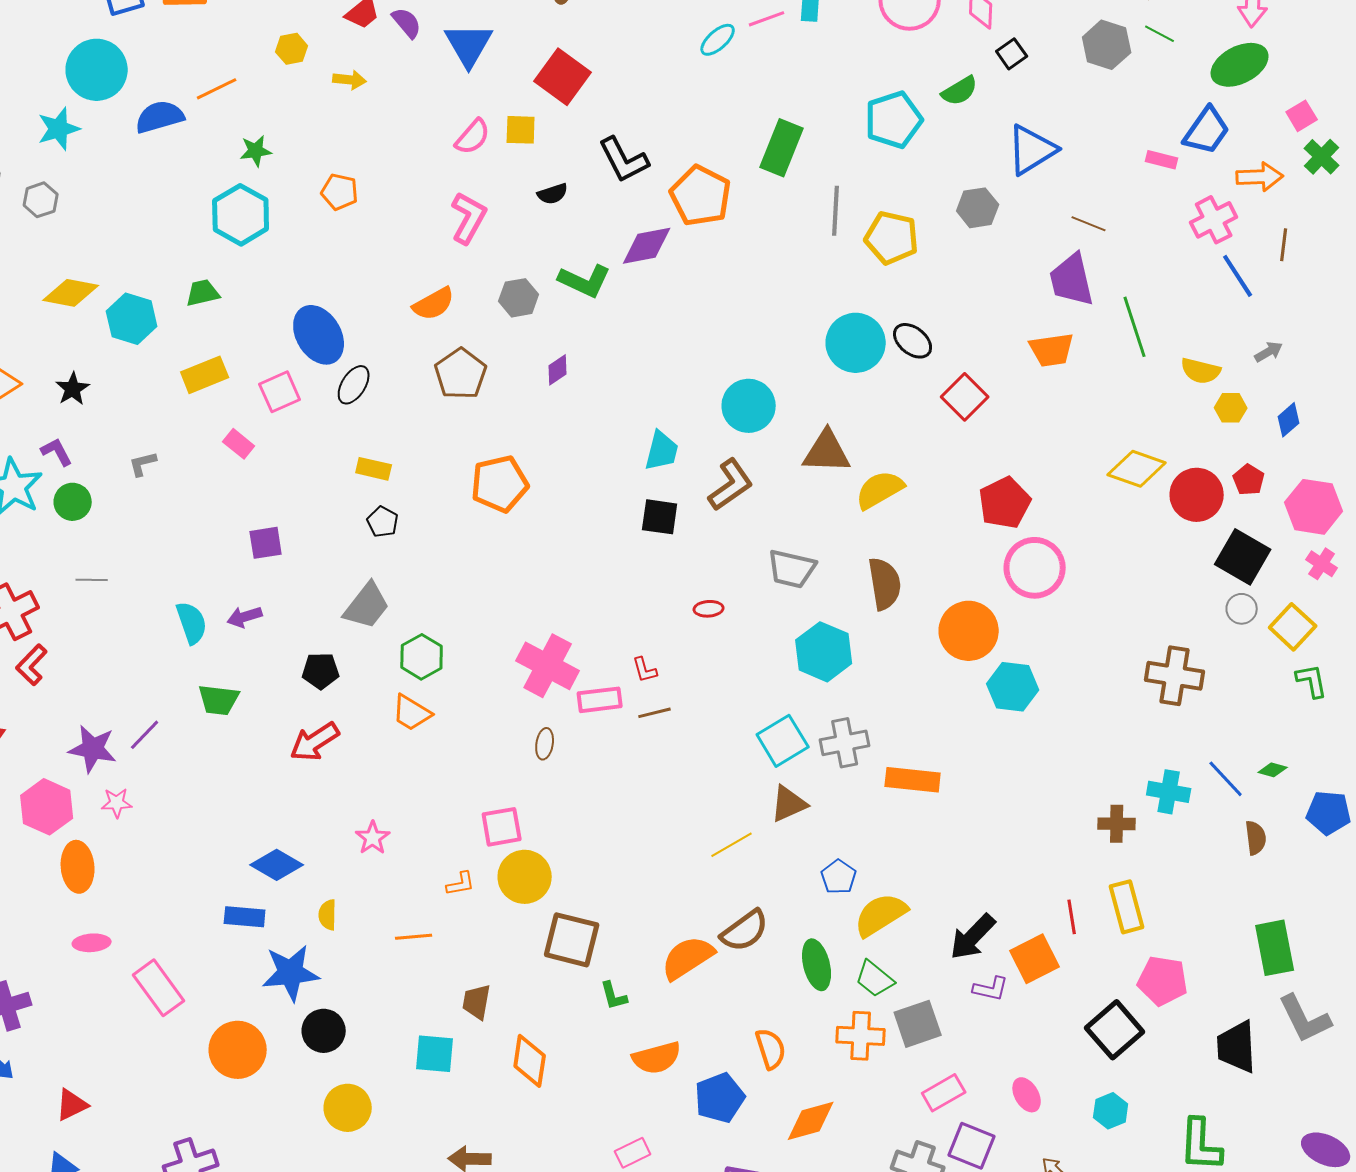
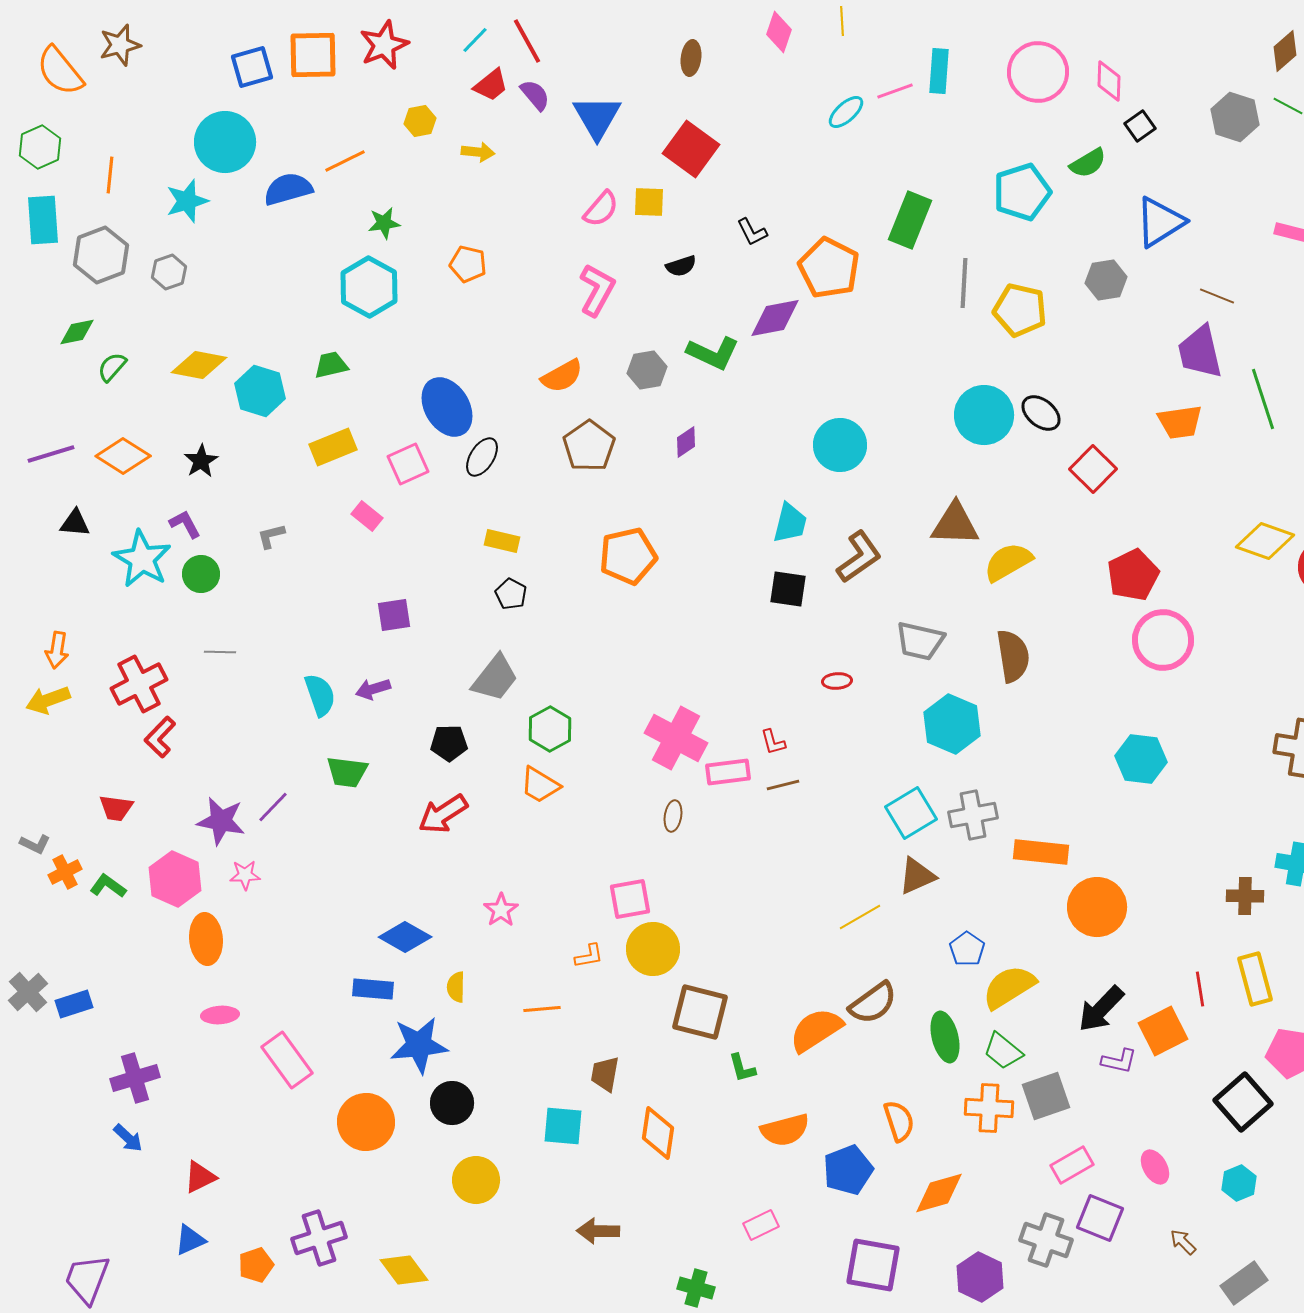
black L-shape: (624, 160) -> (752, 232), size x0.6
cyan circle: (749, 406) -> (840, 445), moved
orange circle: (969, 631) -> (1097, 907), moved

